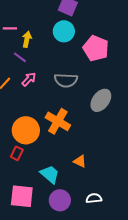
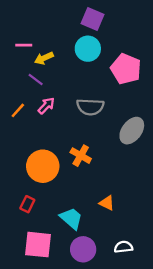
yellow arrow: (27, 39) -> (44, 58), turned -126
orange cross: (58, 121) -> (81, 156), size x0.7
red rectangle: (17, 153) -> (27, 204), moved

